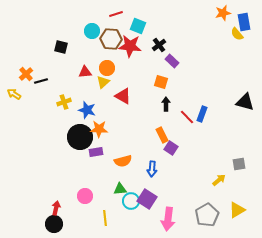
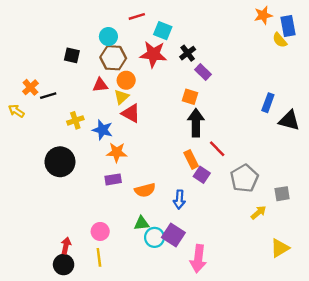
brown hexagon: (111, 39) -> (113, 58), moved
red triangle: (123, 96) -> (131, 113), moved
black arrow: (166, 104) -> (196, 123), size x1.6
blue rectangle: (202, 114) -> (268, 103), moved
red line: (187, 117) -> (217, 149), moved
black circle: (80, 137) -> (60, 162), moved
gray pentagon: (207, 215) -> (244, 178), moved
yellow line: (105, 218) -> (99, 257), moved

